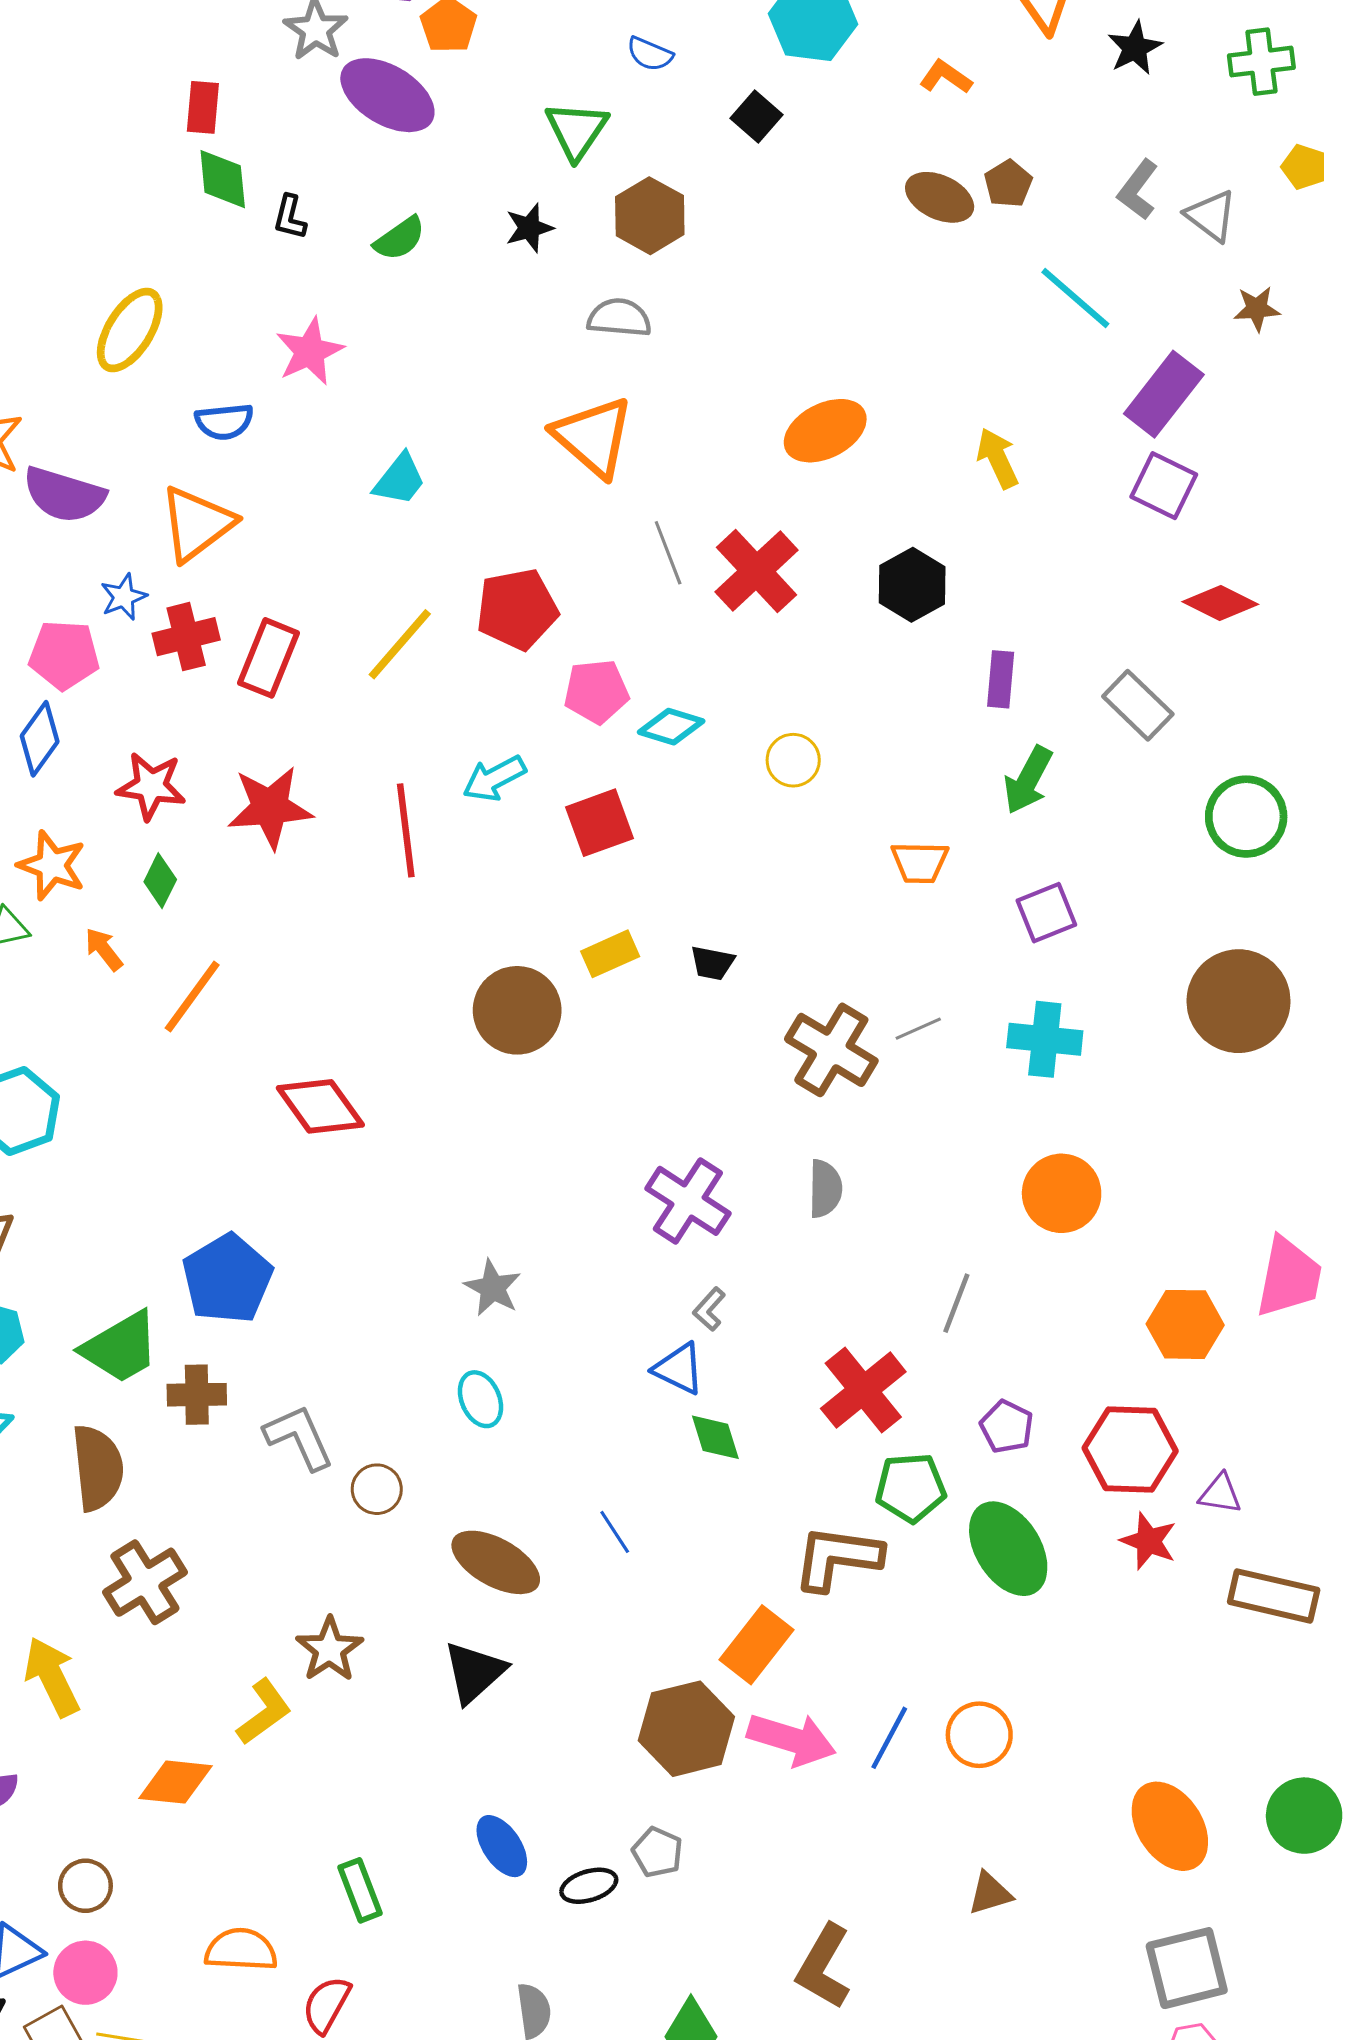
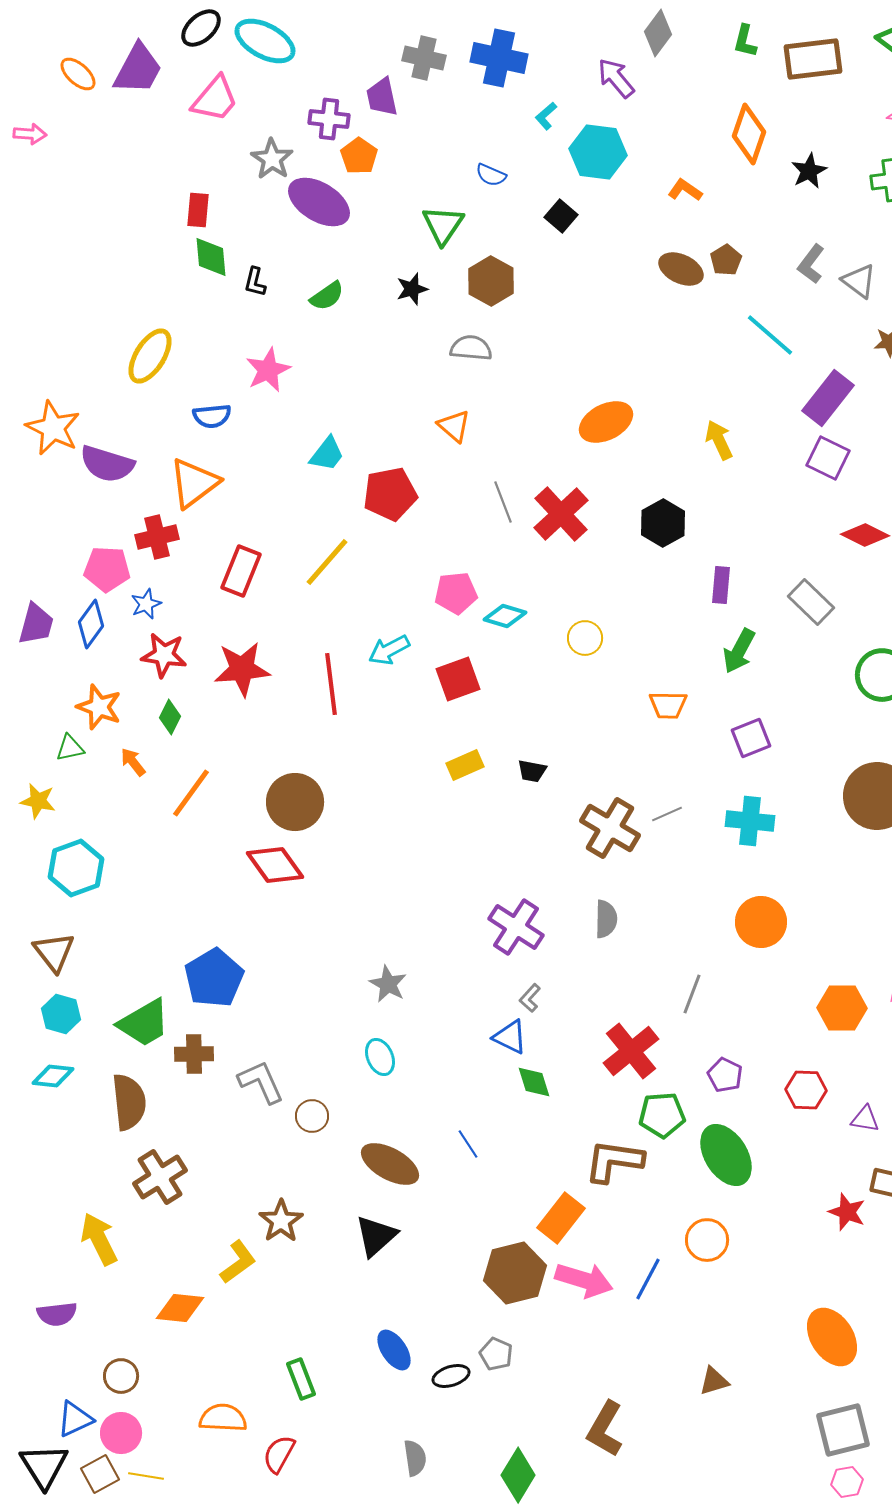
orange triangle: (593, 437) -> (454, 426), size x0.6
blue star: (124, 597) -> (146, 604), moved
red pentagon: (517, 609) -> (390, 494), moved
red cross: (186, 637) -> (157, 537), moved
brown circle: (517, 1010) -> (295, 802), moved
red hexagon: (1130, 1450) -> (806, 1090), size x0.7
red star: (1149, 1541) -> (847, 1212), moved
orange circle: (979, 1735) -> (707, 1240), moved

